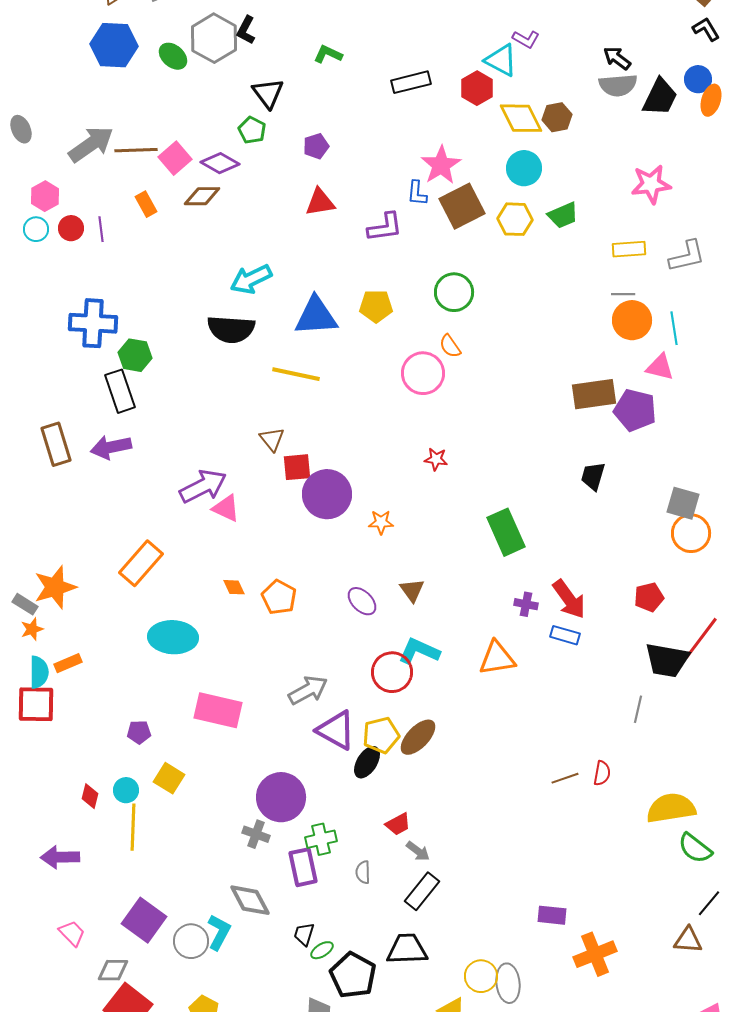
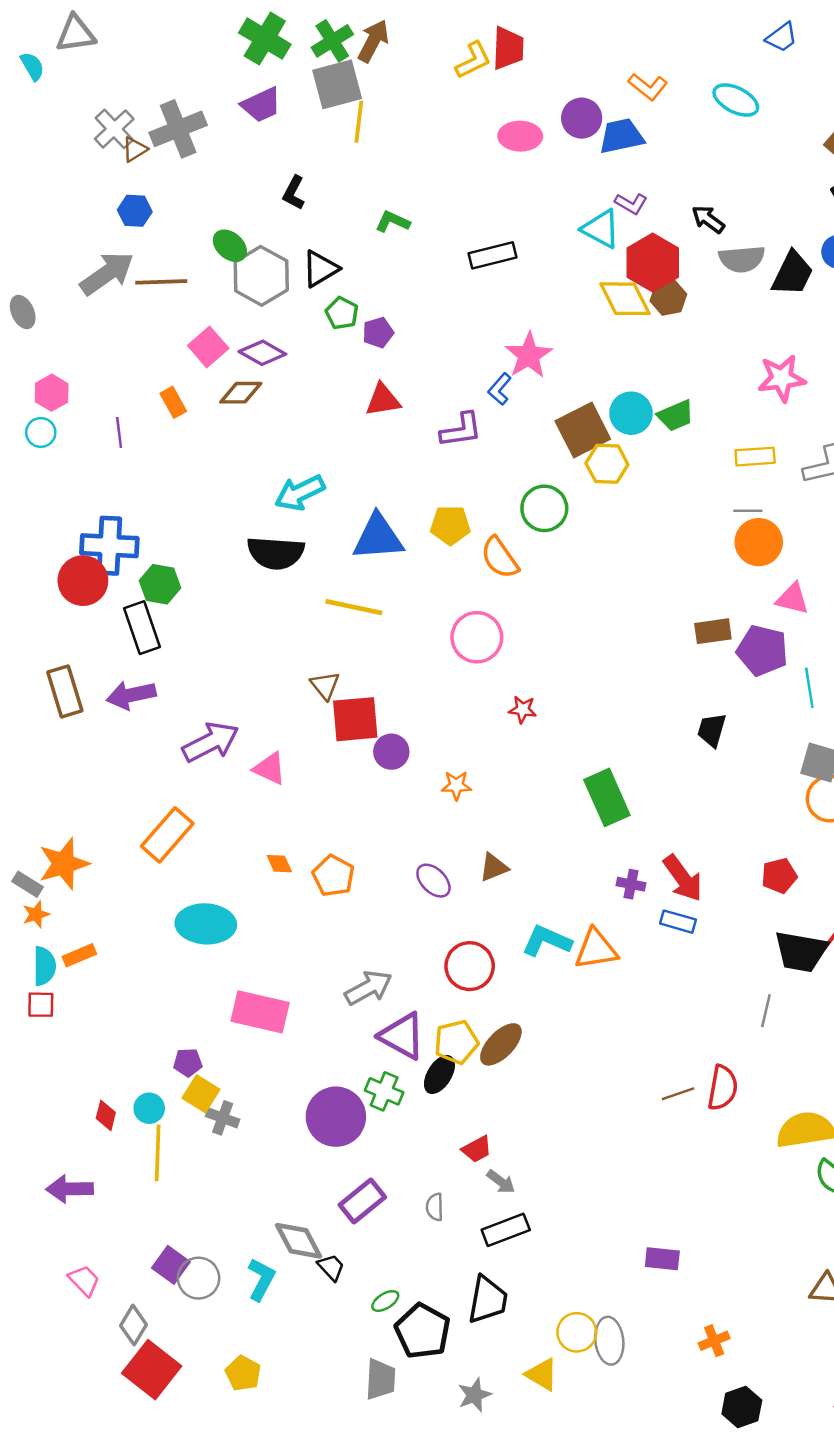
gray hexagon: (214, 38) -> (261, 276), moved
blue hexagon: (114, 45) -> (135, 211), size x0.6
green ellipse: (173, 56) -> (230, 246), moved
black arrow: (617, 58) -> (708, 219), moved
red hexagon: (477, 88) -> (653, 263), moved, size x1.4
black triangle: (268, 93) -> (320, 269), turned 36
green pentagon: (252, 130) -> (342, 313), moved
gray arrow: (91, 144) -> (107, 273), moved
brown line: (136, 150) -> (161, 282), moved
cyan circle: (524, 168) -> (631, 413), moved
blue L-shape: (417, 193) -> (500, 389), turned 36
brown square: (462, 206) -> (583, 430), moved
yellow hexagon: (515, 219) -> (607, 464), moved
red circle: (71, 228) -> (83, 581), moved, size x1.6
cyan line: (674, 328) -> (809, 688), moved
orange semicircle: (450, 346) -> (500, 558), moved, size x1.5
pink circle: (423, 373) -> (477, 637), moved
brown rectangle: (594, 394) -> (713, 631), size x0.7
red square: (297, 467) -> (355, 719), size x1.4
purple arrow: (203, 486) -> (211, 742), moved
purple circle: (327, 494) -> (391, 752), size x0.6
brown triangle: (412, 590) -> (494, 867), turned 44
cyan L-shape: (419, 651) -> (547, 941), moved
red square: (36, 704) -> (41, 1005), size x0.6
purple pentagon: (139, 732) -> (188, 1062), moved
red semicircle: (602, 773) -> (723, 1088), size x1.5
gray cross: (256, 834) -> (223, 1118), moved
green cross: (321, 839) -> (384, 1091), moved, turned 36
purple rectangle: (303, 867) -> (362, 1201), turned 63
black rectangle: (422, 891) -> (506, 1230), turned 30
purple square: (144, 920) -> (171, 1265), size x0.7
black trapezoid: (304, 934) -> (331, 1267), moved, turned 120
gray circle: (191, 941) -> (199, 1278), moved
black trapezoid: (407, 949) -> (488, 1300), turned 102
orange cross: (595, 954) -> (714, 1341), moved, size x0.6
gray diamond: (113, 970) -> (134, 1325), turned -60

